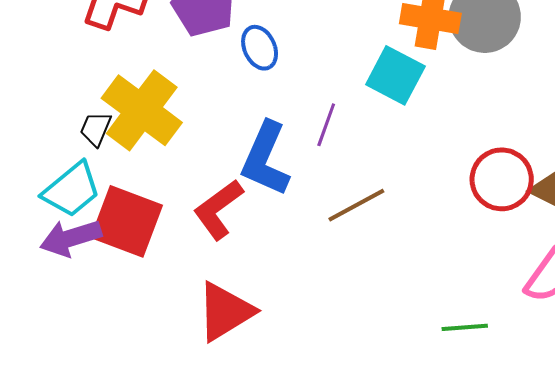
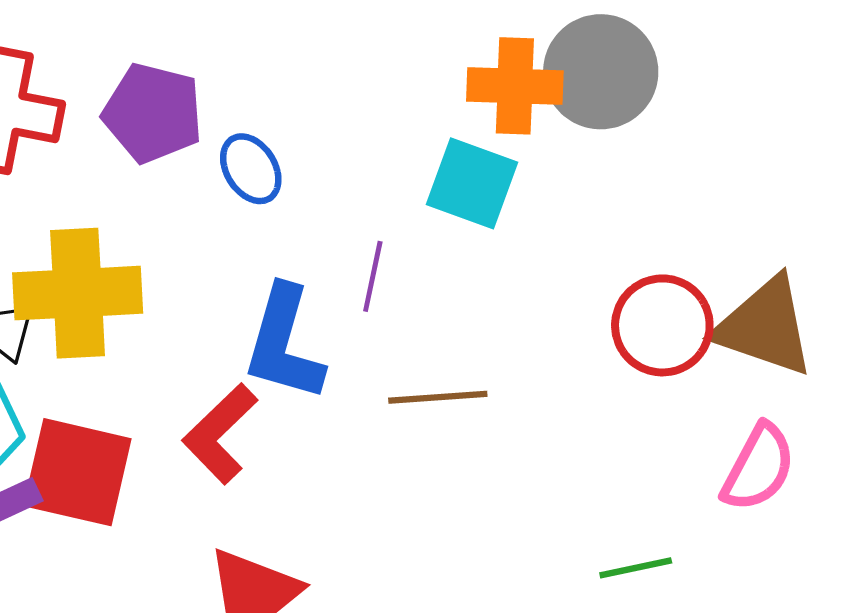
yellow cross: (142, 110) -> (78, 293), turned -32
brown line: (356, 205) -> (438, 397), turned 32

